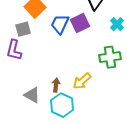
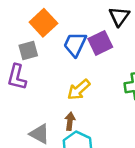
yellow arrow: (82, 81) -> (79, 90), moved

